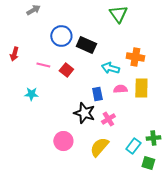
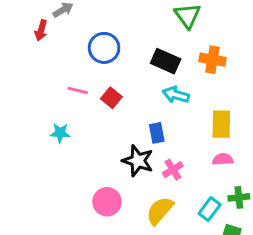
black rectangle: (86, 45) -> (166, 61), moved
red arrow: (14, 54) -> (41, 30), moved
orange cross: (135, 57) -> (212, 60), moved
pink semicircle: (120, 89) -> (223, 159), moved

